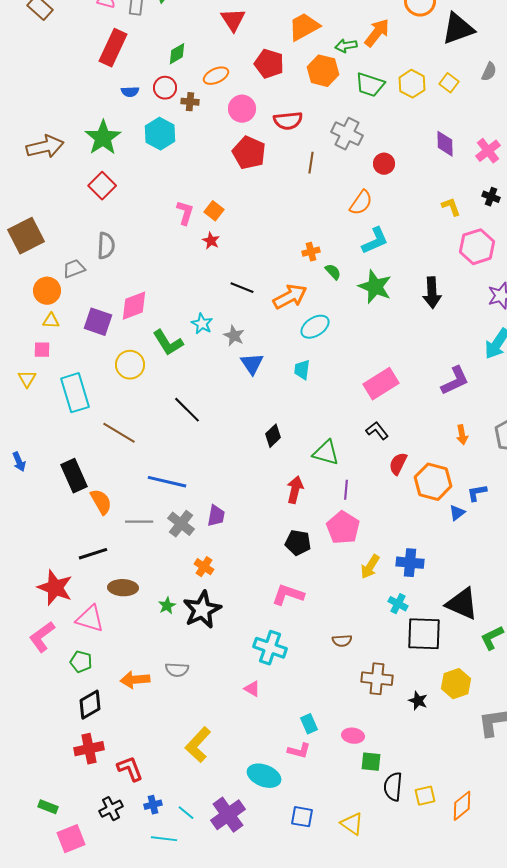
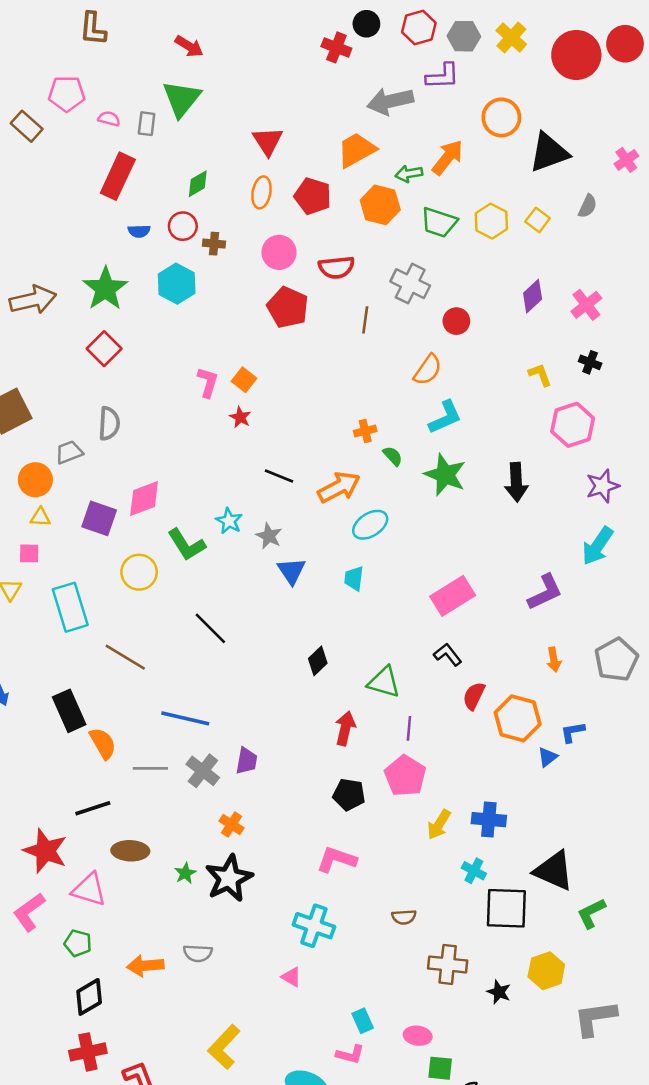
orange ellipse: (216, 76) -> (261, 192), moved, turned -55
purple diamond: (445, 144) -> (533, 296), turned 48

